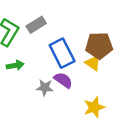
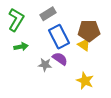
gray rectangle: (36, 25) -> (48, 14), moved
yellow star: (94, 107) -> (85, 81), turned -30

